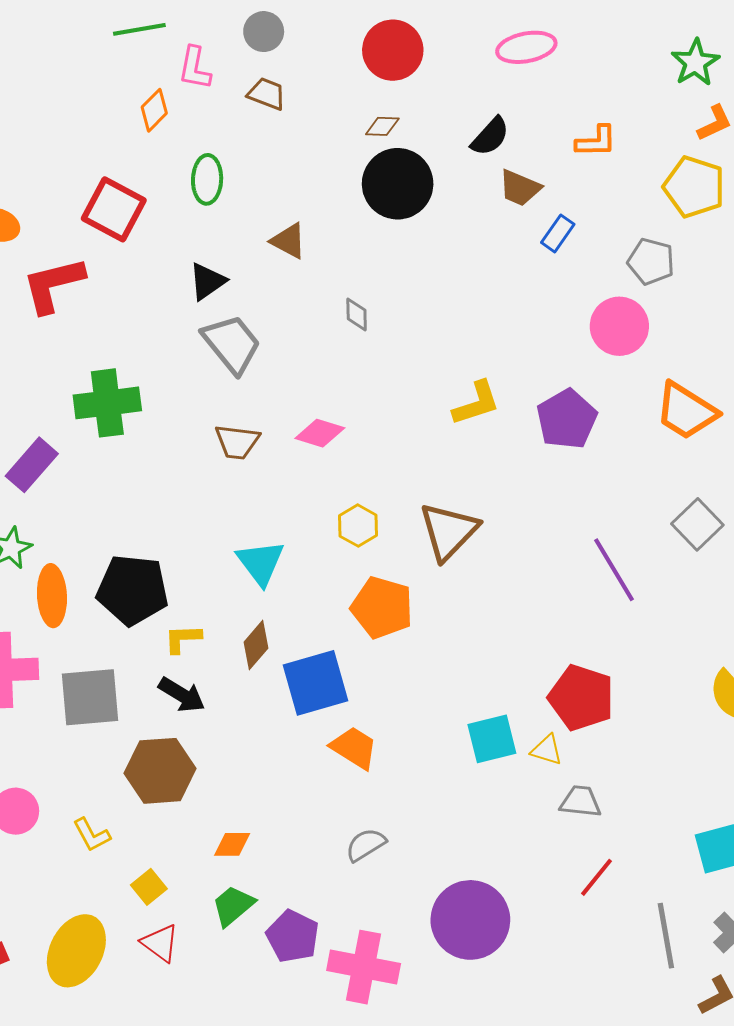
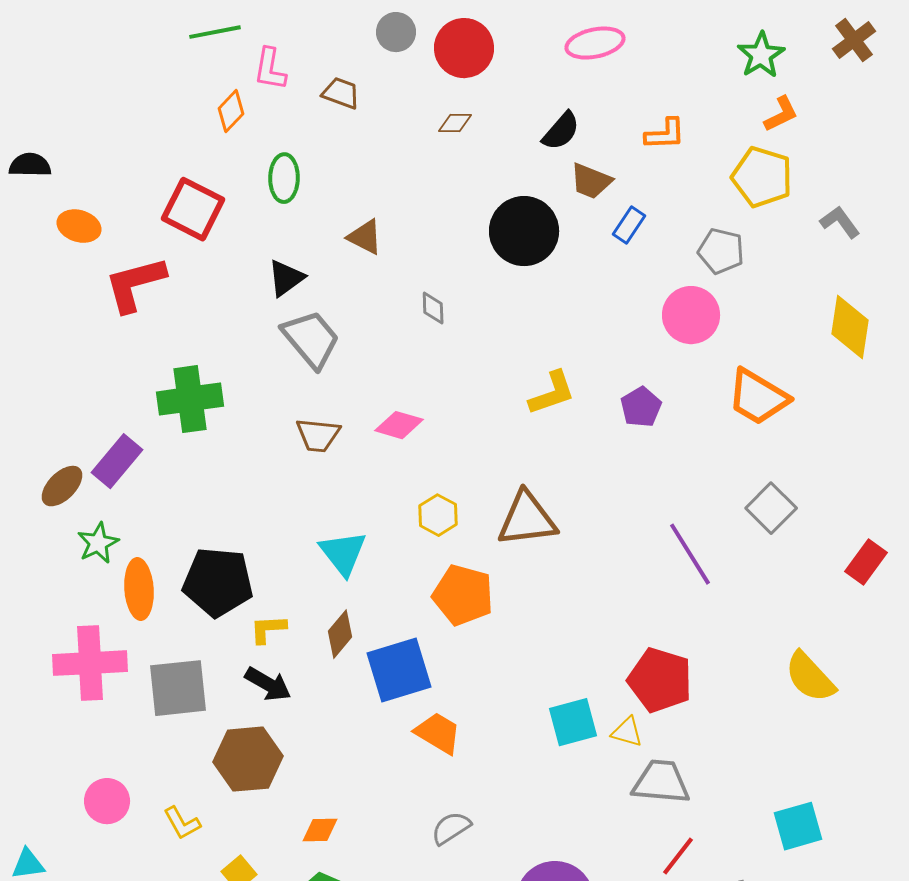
gray circle: (264, 32) -> (396, 32), moved
black circle: (398, 184) -> (524, 231), moved
purple pentagon: (567, 419) -> (641, 407), size x0.7
brown triangle: (449, 531) -> (527, 519), turned 40
gray trapezoid: (580, 802) -> (661, 782), size x1.4

